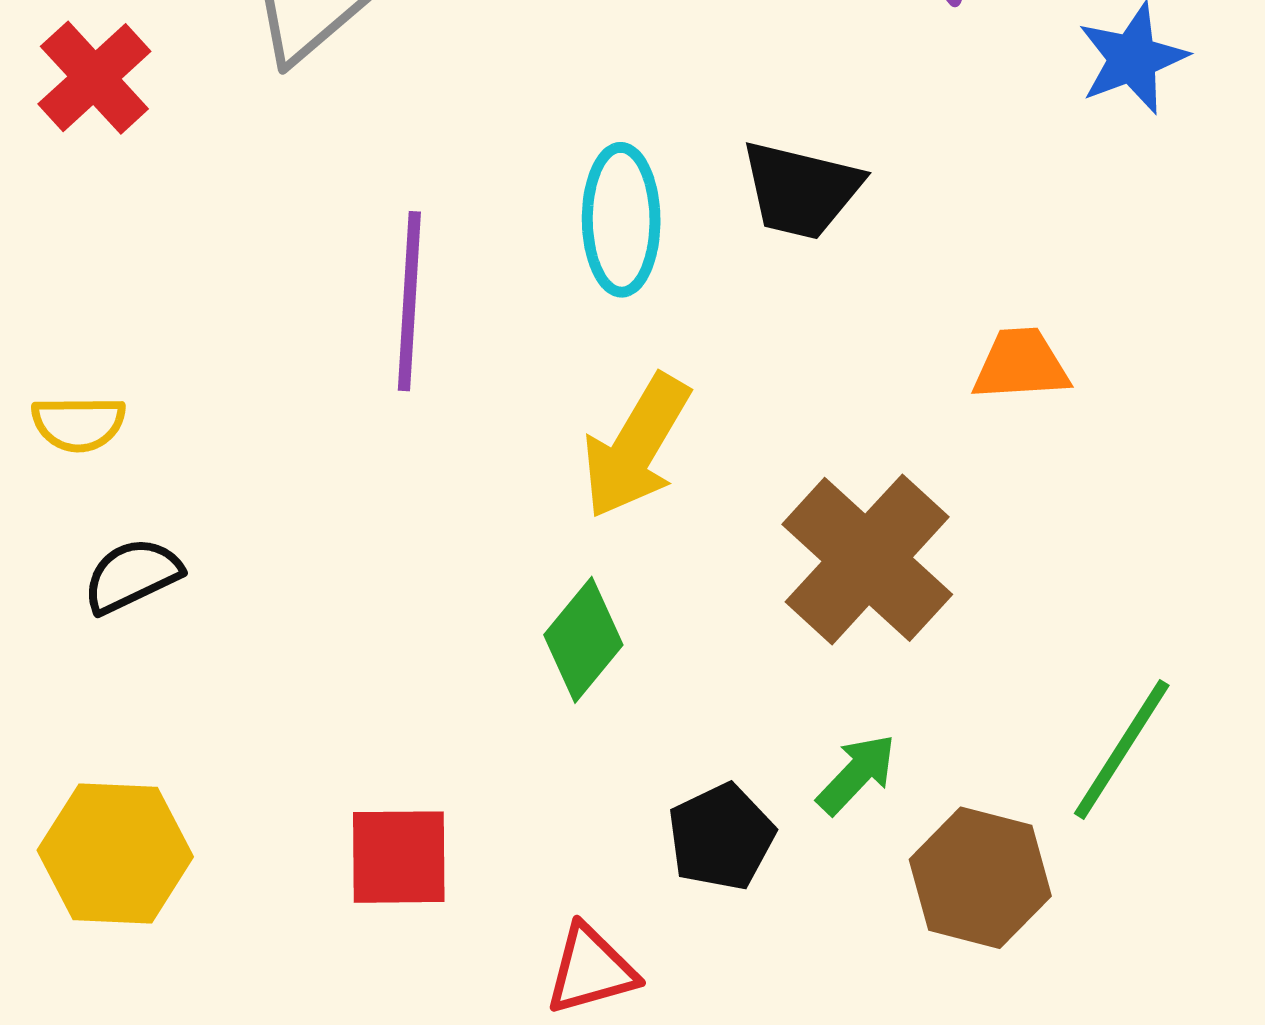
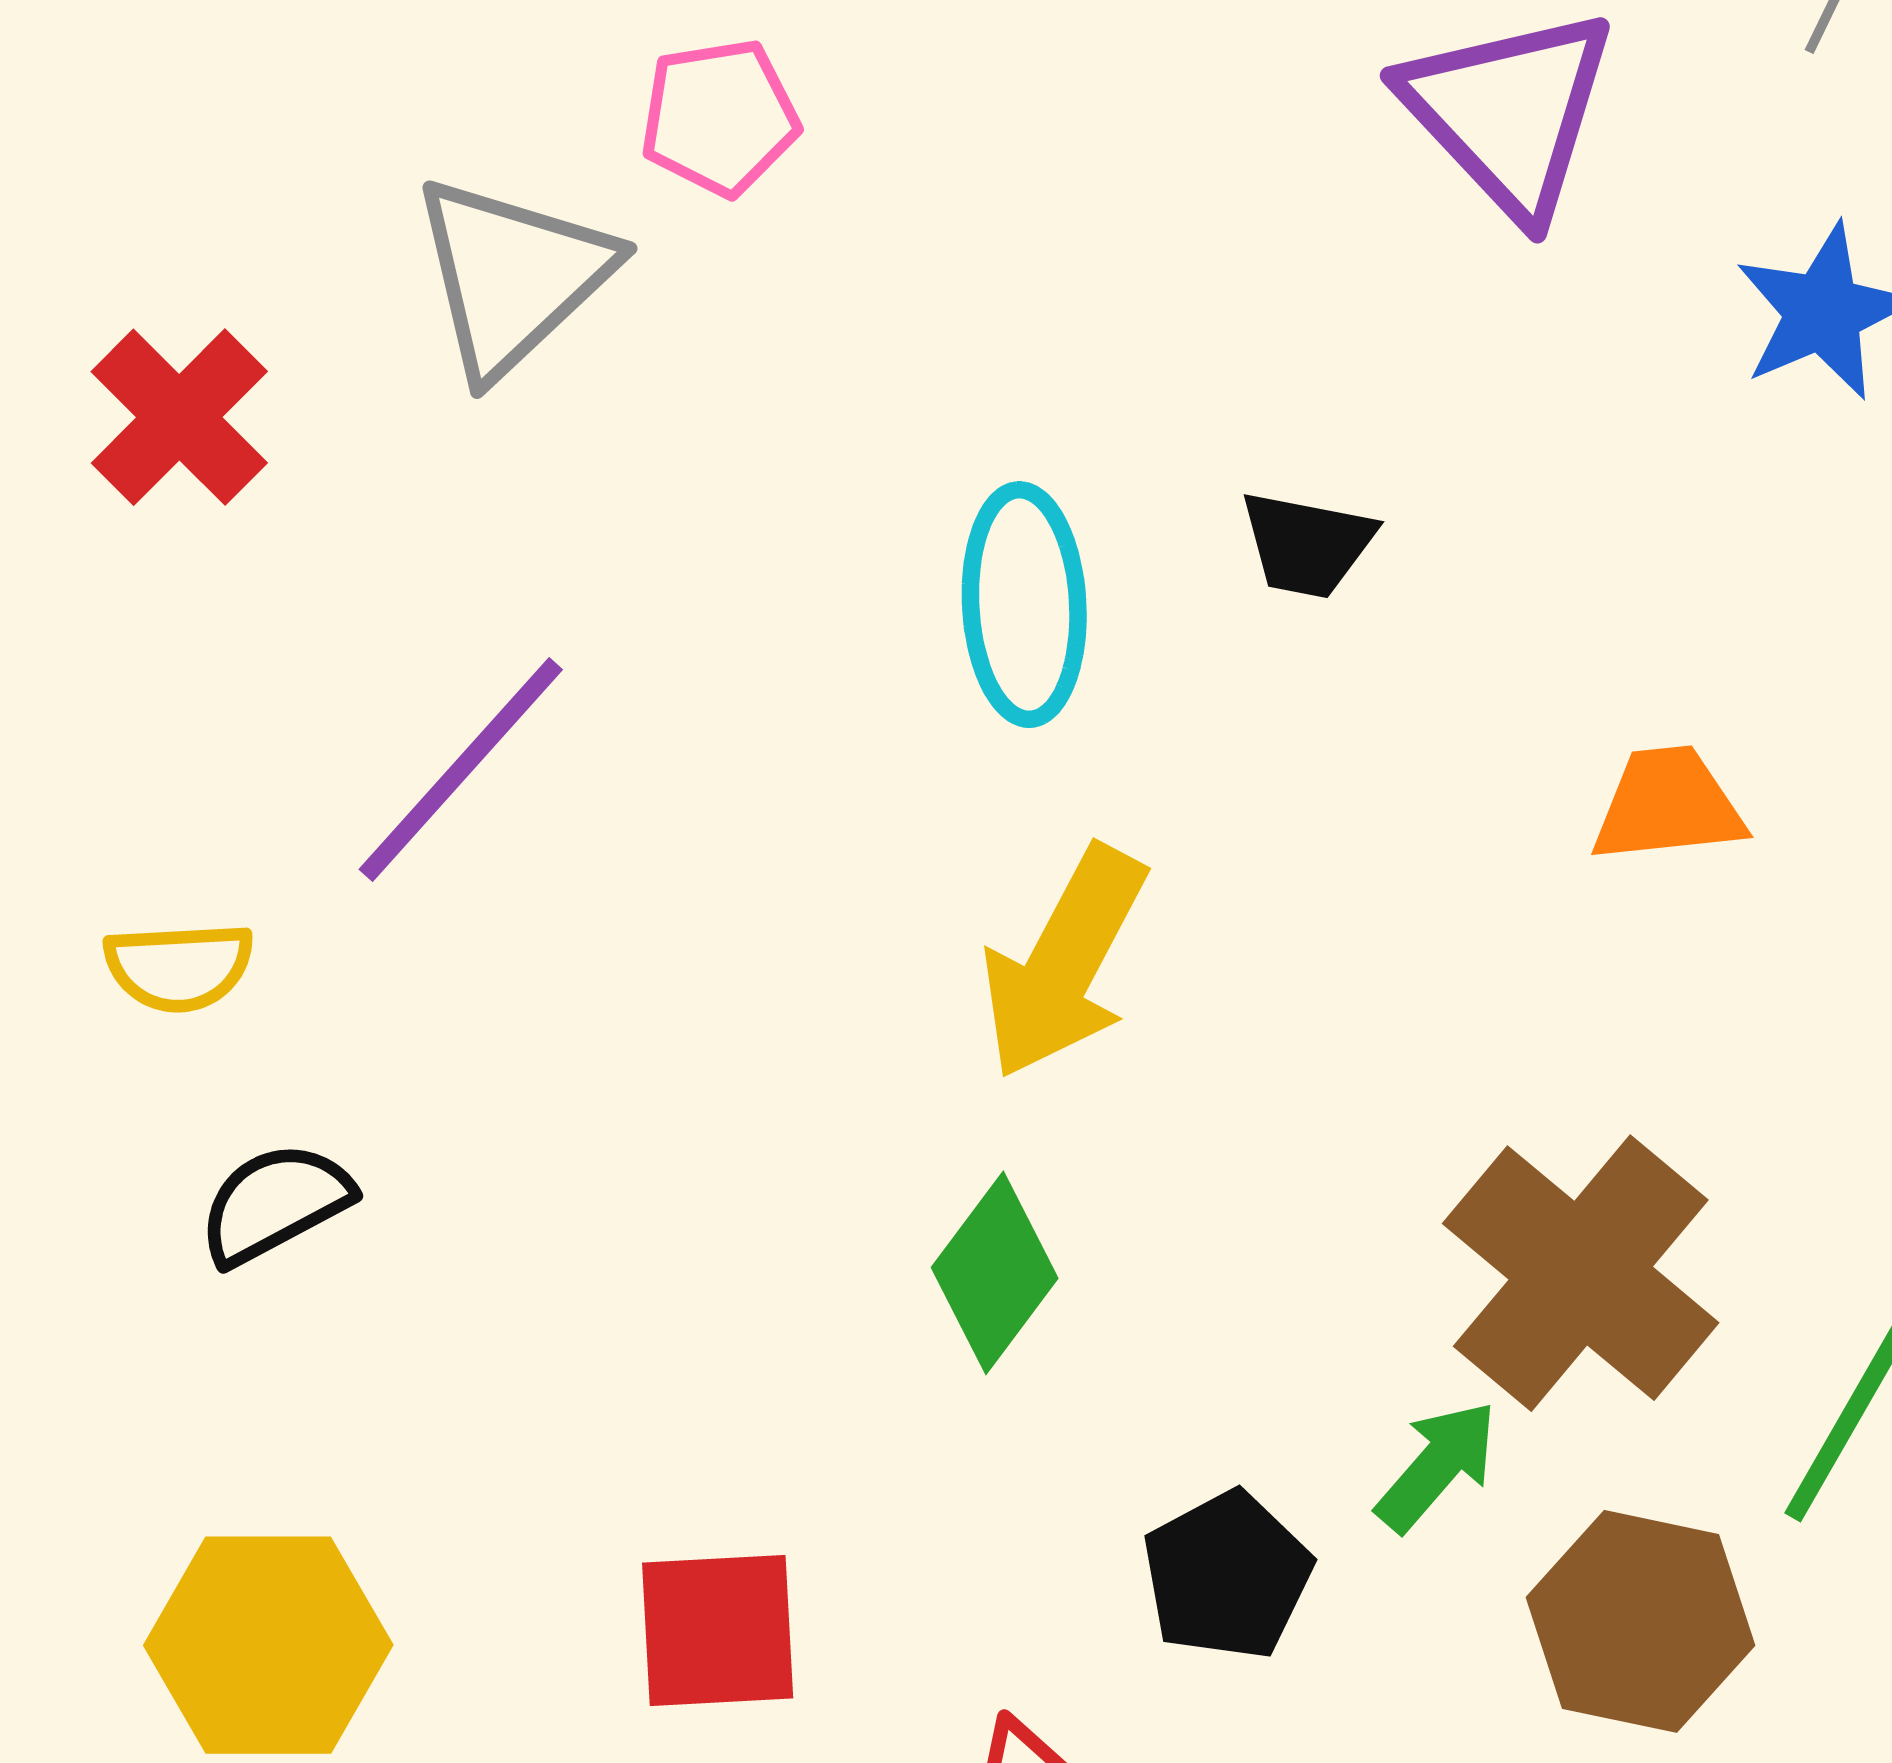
black trapezoid: (801, 190) -> (1307, 544), size x0.7
purple line: (409, 301) -> (461, 770), moved, turned 41
brown cross: (867, 559) -> (1581, 1273), moved

